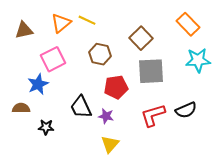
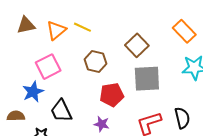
brown triangle: (24, 30) -> (26, 25), moved
black trapezoid: (81, 107) -> (61, 111), moved
black semicircle: (186, 110) -> (182, 118), turned -80

